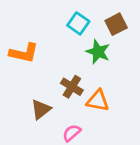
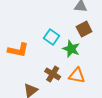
cyan square: (78, 23) -> (51, 37), moved
orange triangle: (98, 101) -> (77, 76), moved

